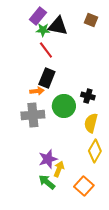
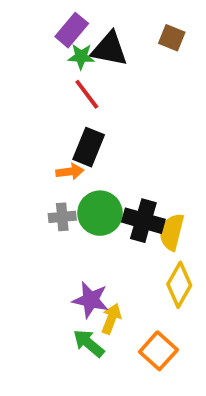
black cross: (88, 96) -> (143, 221), moved, size x1.5
green circle: (64, 106) -> (100, 213), moved
gray cross: (33, 115) -> (62, 217), size x0.6
purple star: (48, 159) -> (91, 300), turned 30

